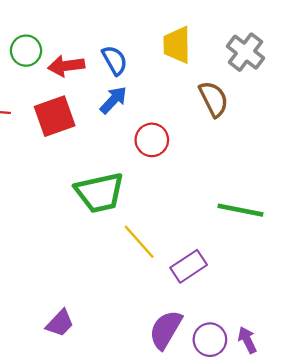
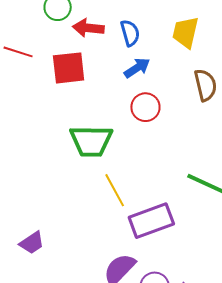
blue arrow: (113, 100) -> (137, 68), moved
purple rectangle: (189, 266) -> (151, 221), size x1.4

